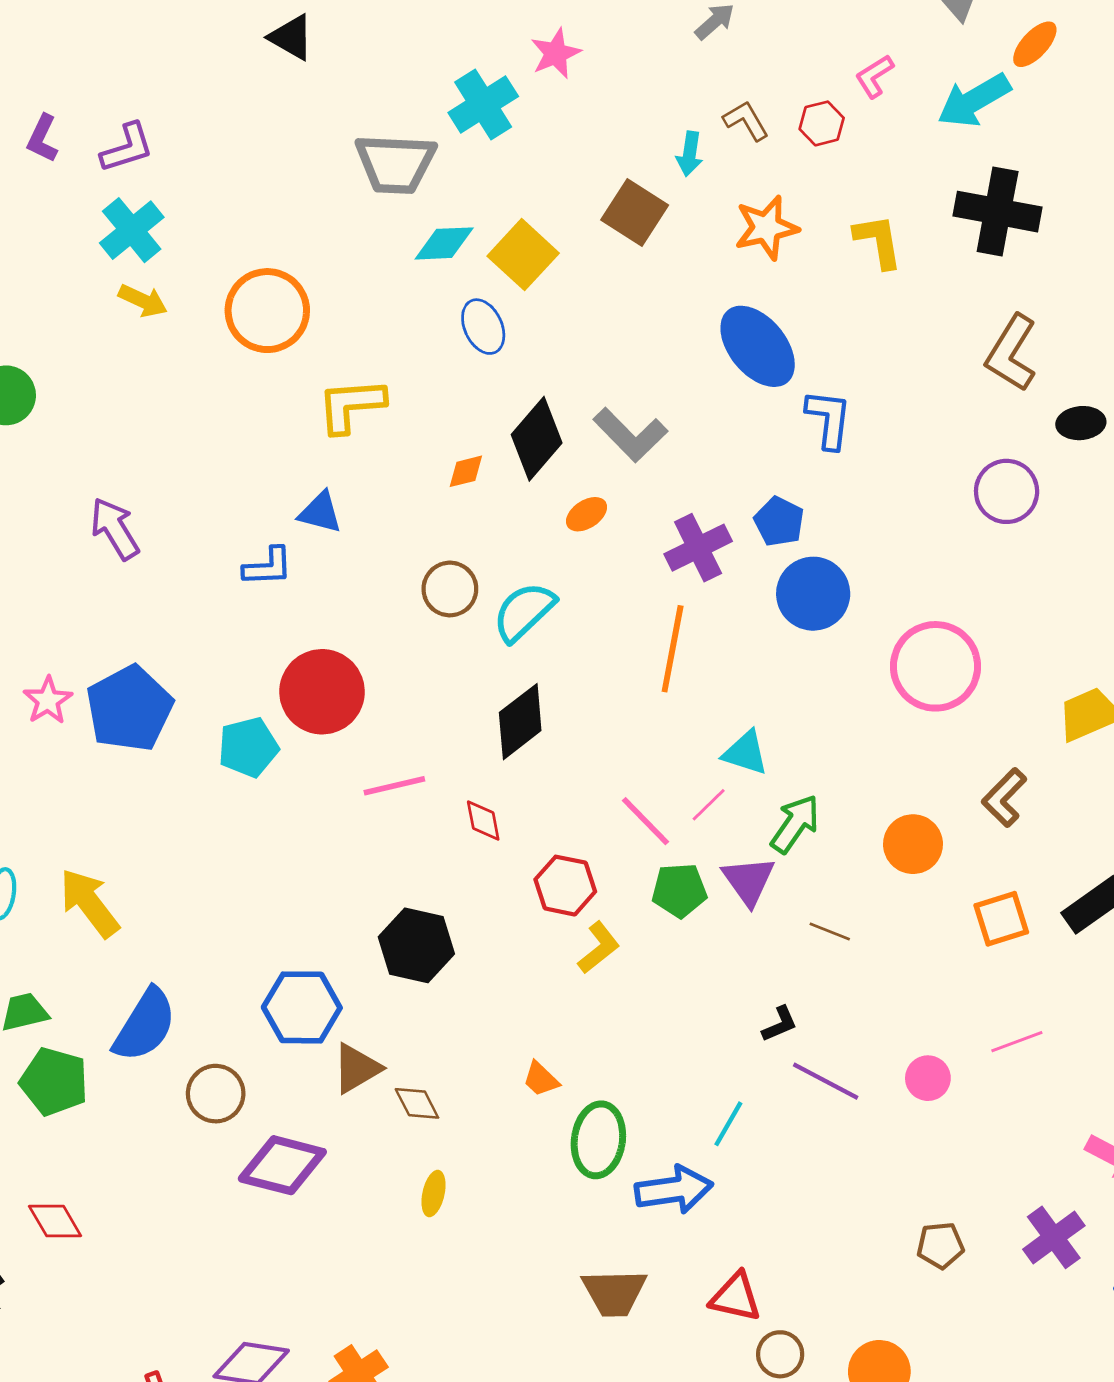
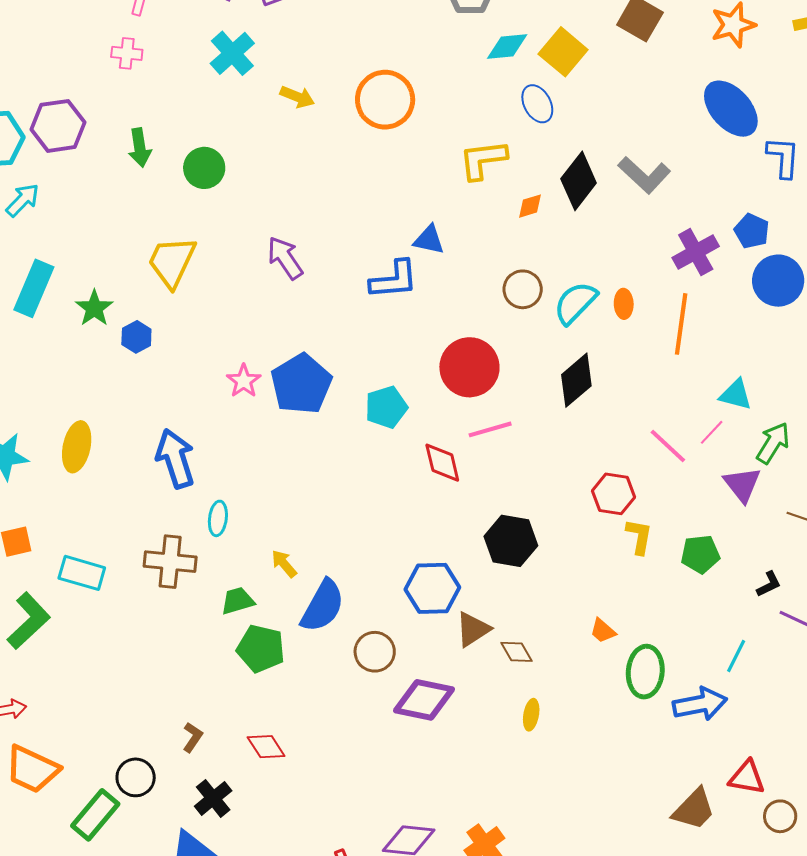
cyan cross: (132, 230) -> (232, 53), moved
yellow L-shape: (351, 405) -> (483, 160), moved
orange ellipse: (587, 514) -> (624, 304), moved, turned -56
blue L-shape: (268, 567) -> (394, 280), size x1.4
red circle: (322, 692) -> (469, 367), moved
red diamond: (483, 821) -> (442, 463), moved, size x1.4
green pentagon: (679, 890) -> (700, 554), moved
yellow arrow: (89, 903) -> (284, 564), moved, size x0.6
yellow L-shape: (599, 948) -> (639, 536), turned -39
brown trapezoid: (614, 1293) -> (694, 809), moved, turned -42

